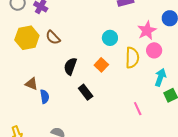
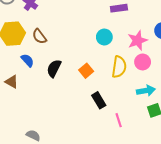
cyan circle: (110, 38) -> (104, 37), moved
cyan arrow: (160, 77) -> (146, 91), turned 54
black rectangle: (86, 92) -> (99, 100), moved
blue semicircle: (45, 97) -> (27, 60), moved, turned -40

